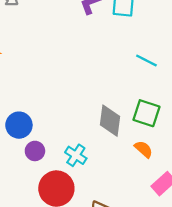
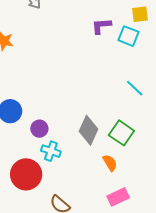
purple circle: (35, 151) -> (39, 129), moved
cyan cross: (76, 155) -> (51, 151), turned -30

